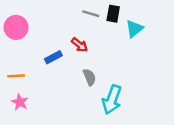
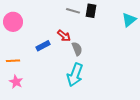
cyan triangle: (134, 29) -> (129, 20), moved
gray semicircle: (89, 77) -> (77, 49), moved
cyan arrow: (112, 100) -> (75, 75), moved

